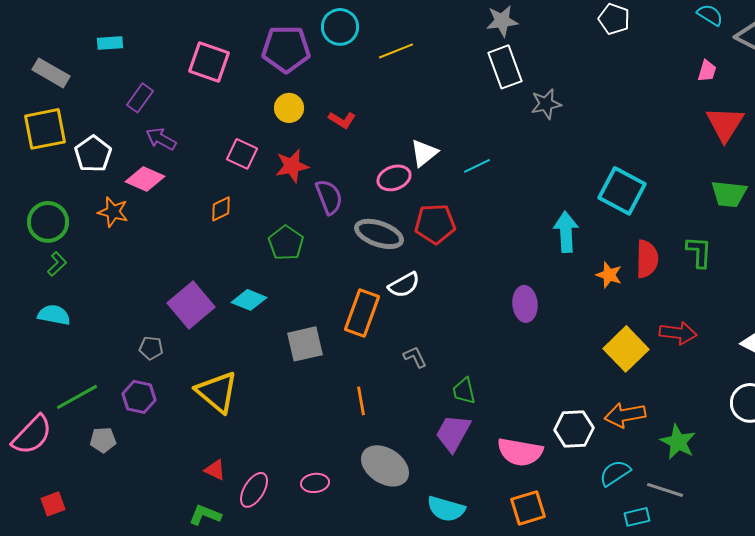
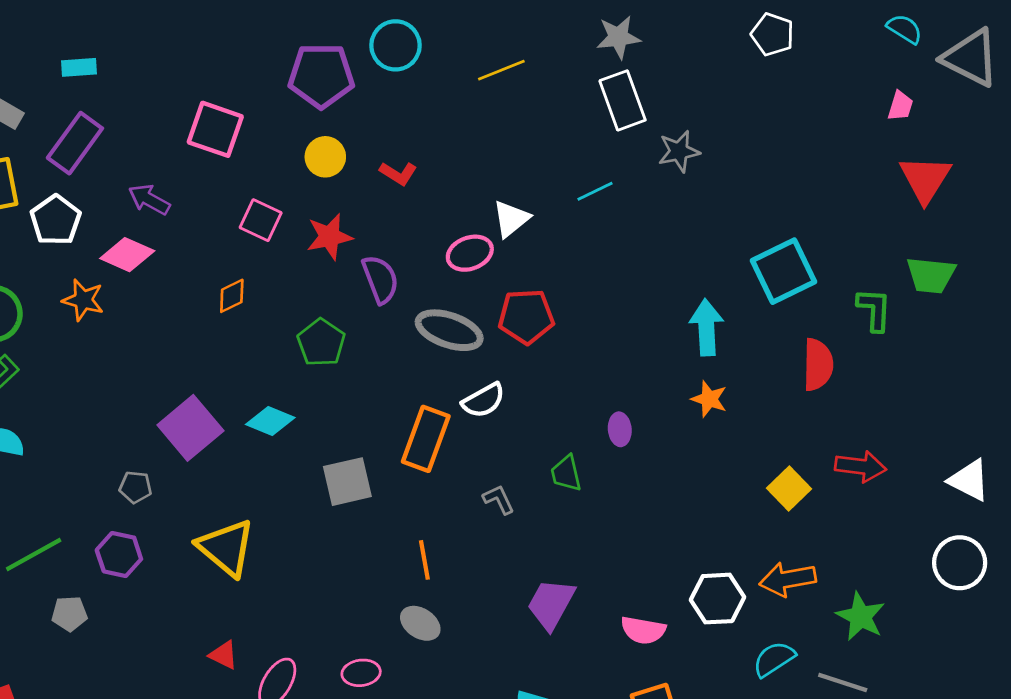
yellow line: (396, 51) -> (501, 70), moved
pink square: (209, 62) -> (215, 129), moved
purple rectangle: (140, 98) -> (75, 143), moved, size x1.5
cyan line: (477, 166) -> (595, 191), moved
cyan square: (622, 191) -> (784, 271), turned 36
green L-shape: (699, 252) -> (874, 310), moved
orange star: (609, 275) -> (709, 399), moved
purple ellipse: (525, 304) -> (620, 429), moved, size x0.7
yellow square: (626, 349) -> (789, 488), size x0.7
green trapezoid: (464, 391) -> (566, 473), moved
pink semicircle: (520, 452) -> (643, 630), size x0.7
gray ellipse: (385, 466) -> (420, 623), moved, size x0.6

